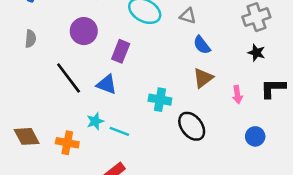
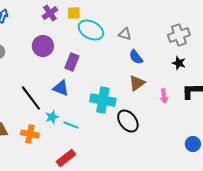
black line: (69, 78) -> (31, 98), moved
cyan cross: (160, 100) -> (103, 100), size x1.4
blue circle: (255, 136) -> (193, 144), moved

